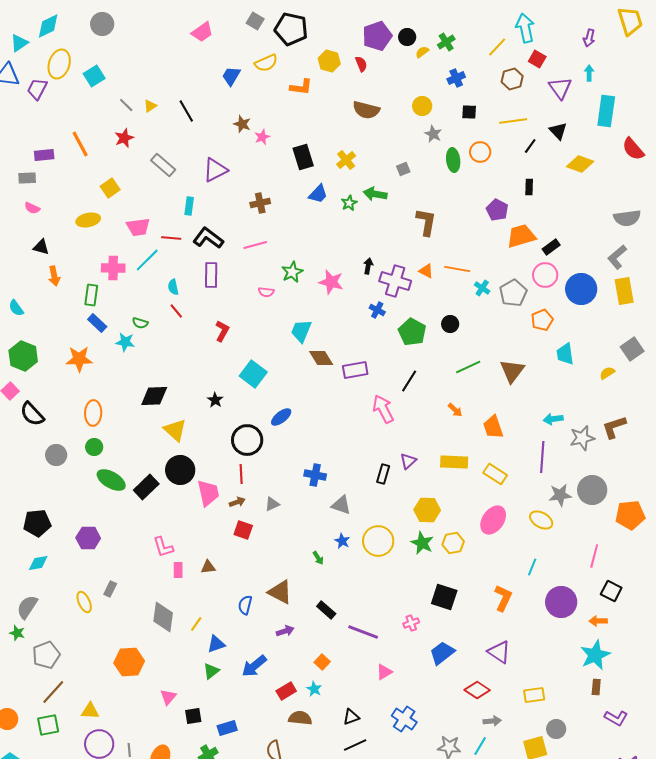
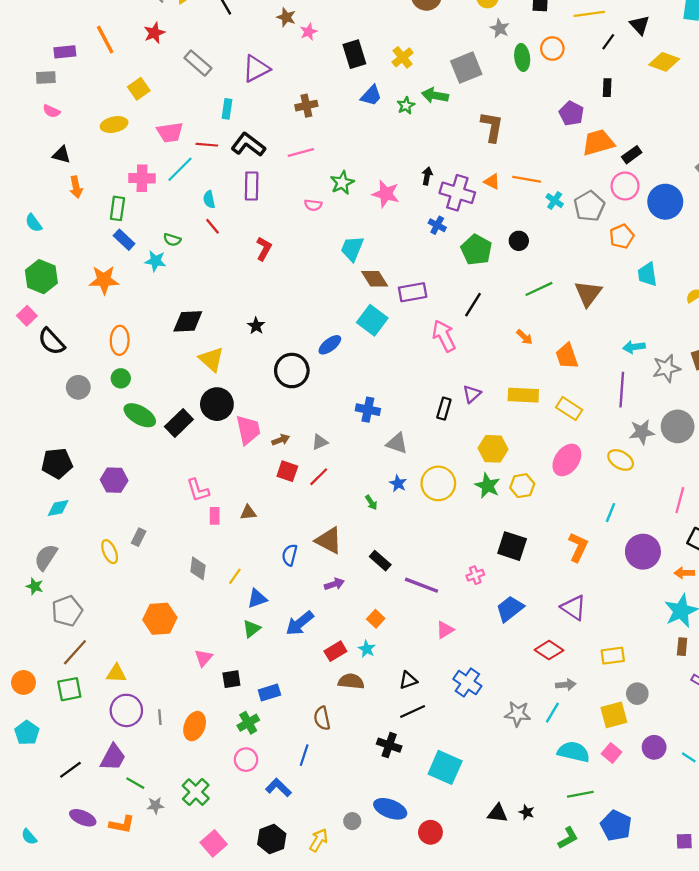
gray square: (403, 169) -> (466, 68), size x2.0
cyan square: (253, 374) -> (372, 320), moved
red line: (241, 474) -> (319, 477), moved, turned 48
gray diamond: (163, 617) -> (198, 568), size x0.7

